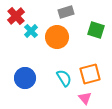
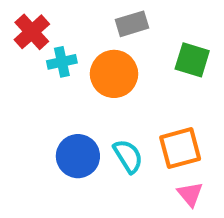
cyan cross: (31, 31) -> (62, 62), turned 32
blue circle: (25, 78) -> (78, 156), moved
pink triangle: (85, 98) -> (190, 194), moved

